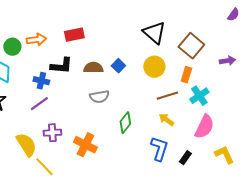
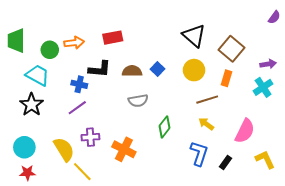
cyan cross: (199, 96) -> (263, 87), moved

